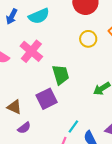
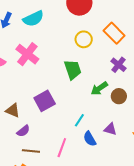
green trapezoid: (61, 75) -> (73, 70), moved
cyan line: (73, 126) -> (79, 120), moved

